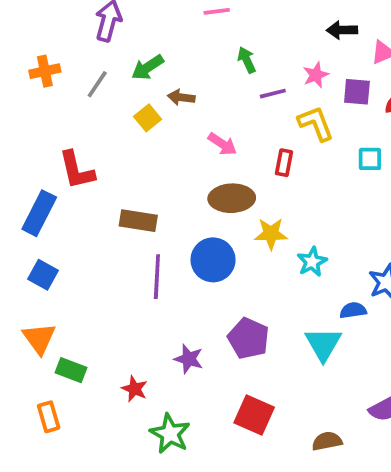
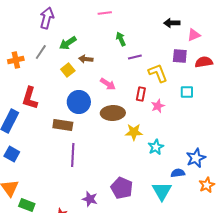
orange cross: (45, 71) -> (16, 60), moved
pink star: (316, 75) -> (158, 106), moved
red L-shape: (77, 170) -> (30, 98), turned 30
blue circle: (213, 260) -> (79, 102), moved

